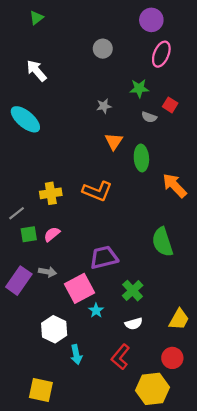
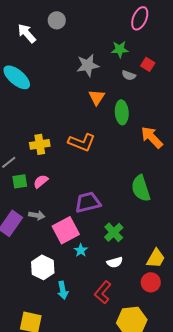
gray circle: (103, 49) -> (57, 20), moved
gray star: (104, 106) -> (88, 65), size x1.6
red circle: (172, 358) -> (151, 282), moved

